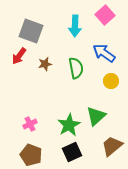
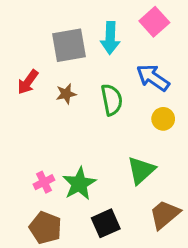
gray square: (31, 31) -> (69, 45), moved, turned -30
green star: (69, 125) -> (79, 184), moved

